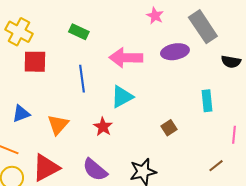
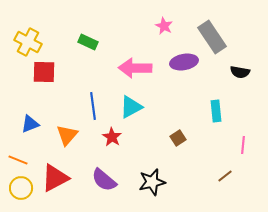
blue line: (82, 79) -> (93, 106), moved

